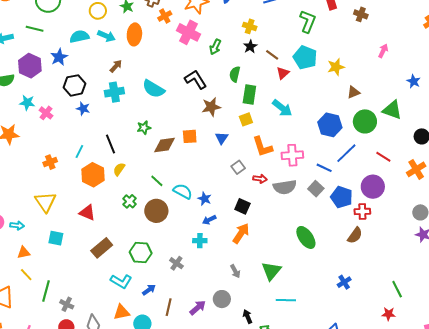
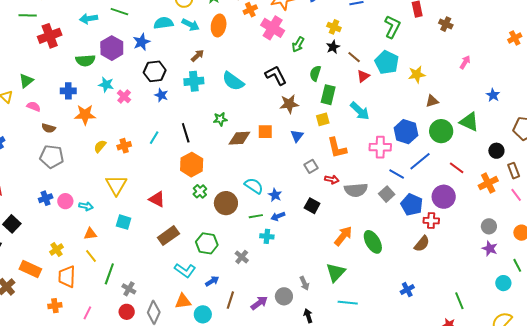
pink cross: (292, 155) -> (380, 147), moved
yellow semicircle: (119, 169) -> (100, 146), moved
orange hexagon: (93, 175) -> (192, 165), moved
green line: (157, 181) -> (256, 216), moved, turned -56
orange arrow: (241, 233) -> (343, 236), moved
gray arrow: (235, 271) -> (304, 283), moved

